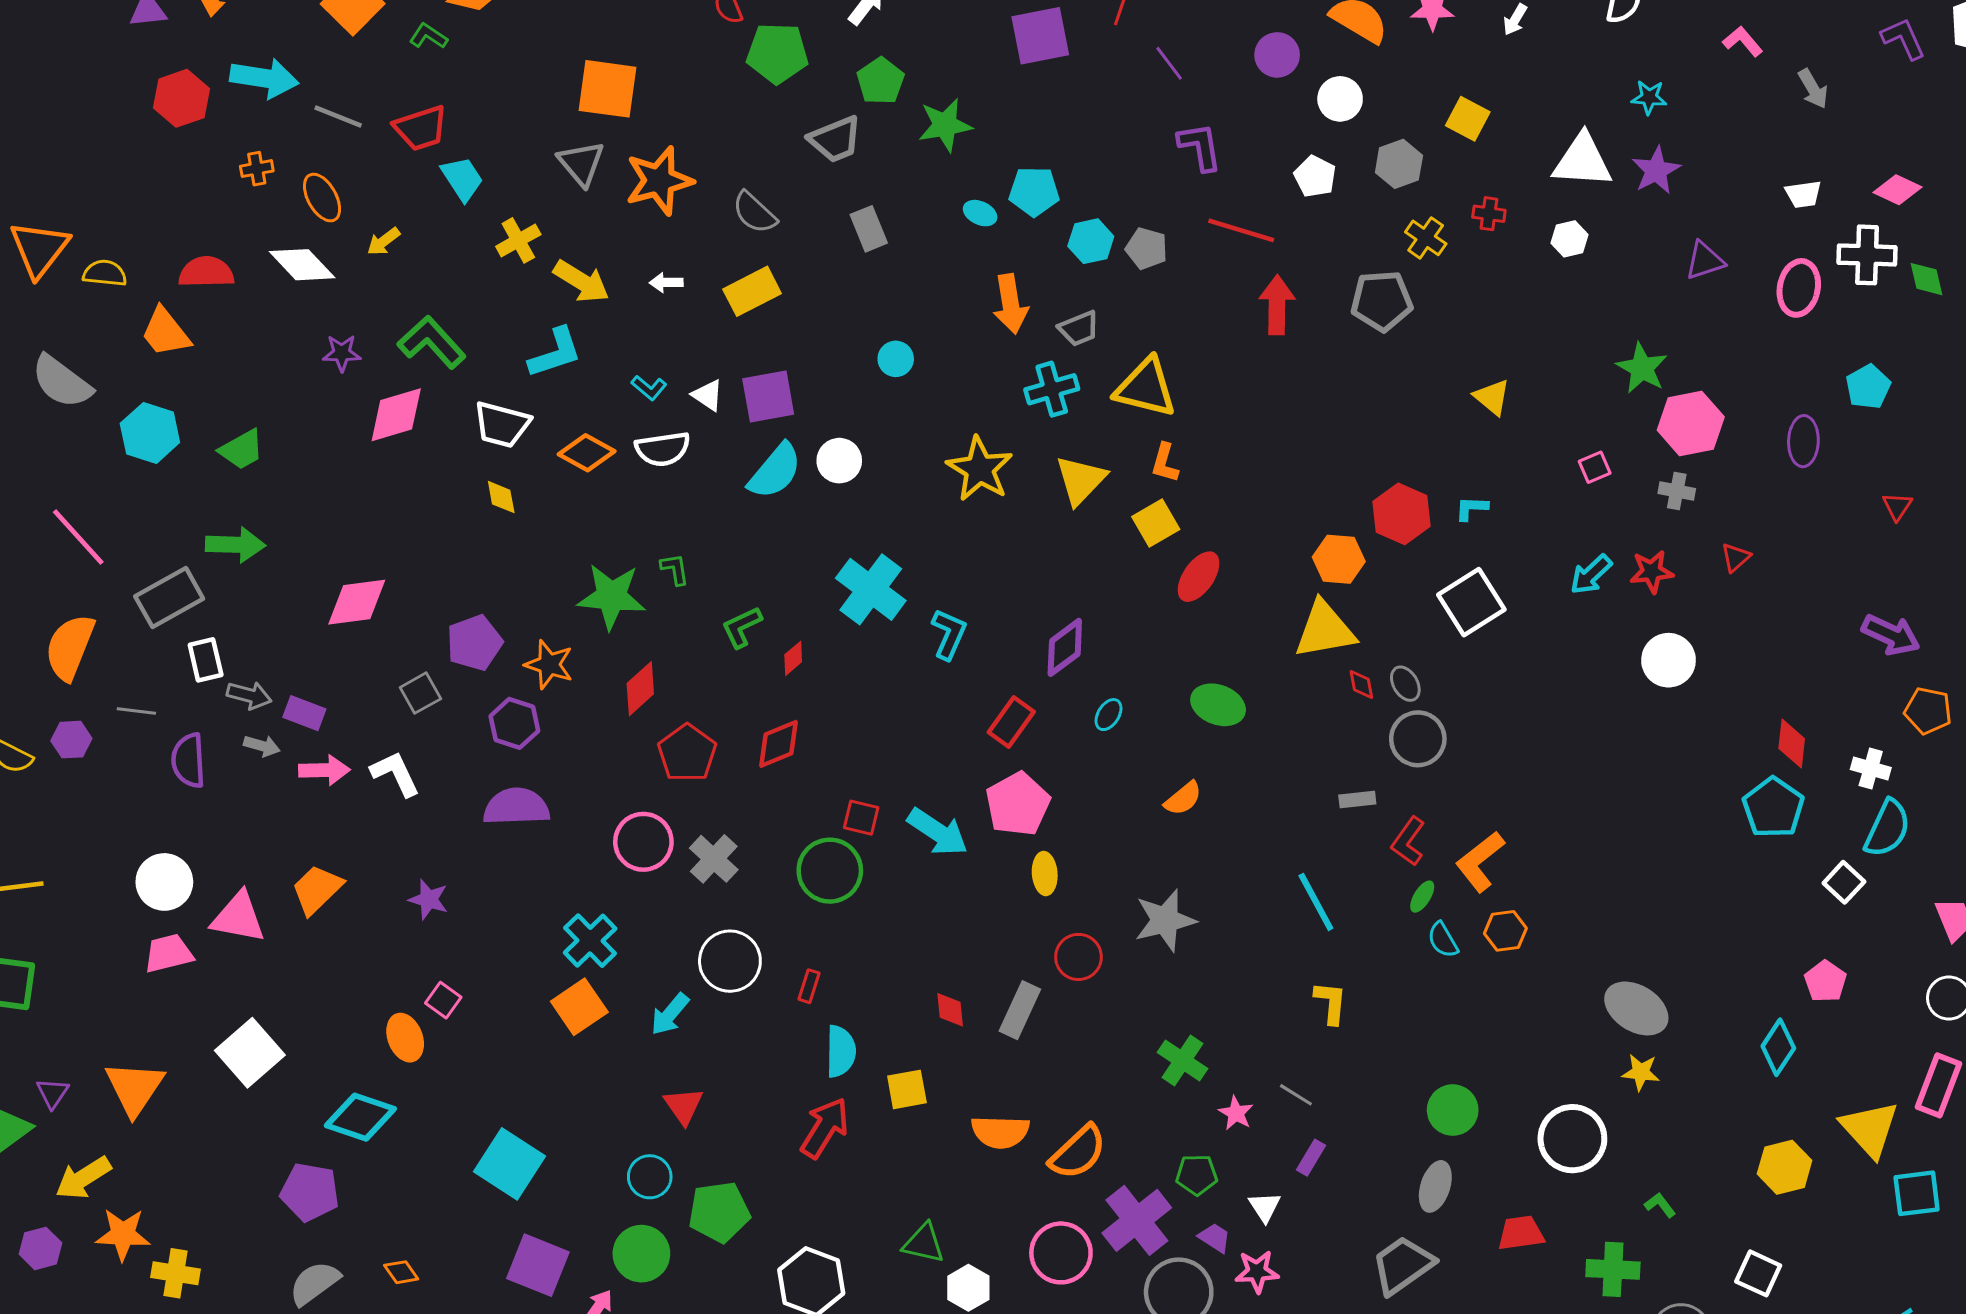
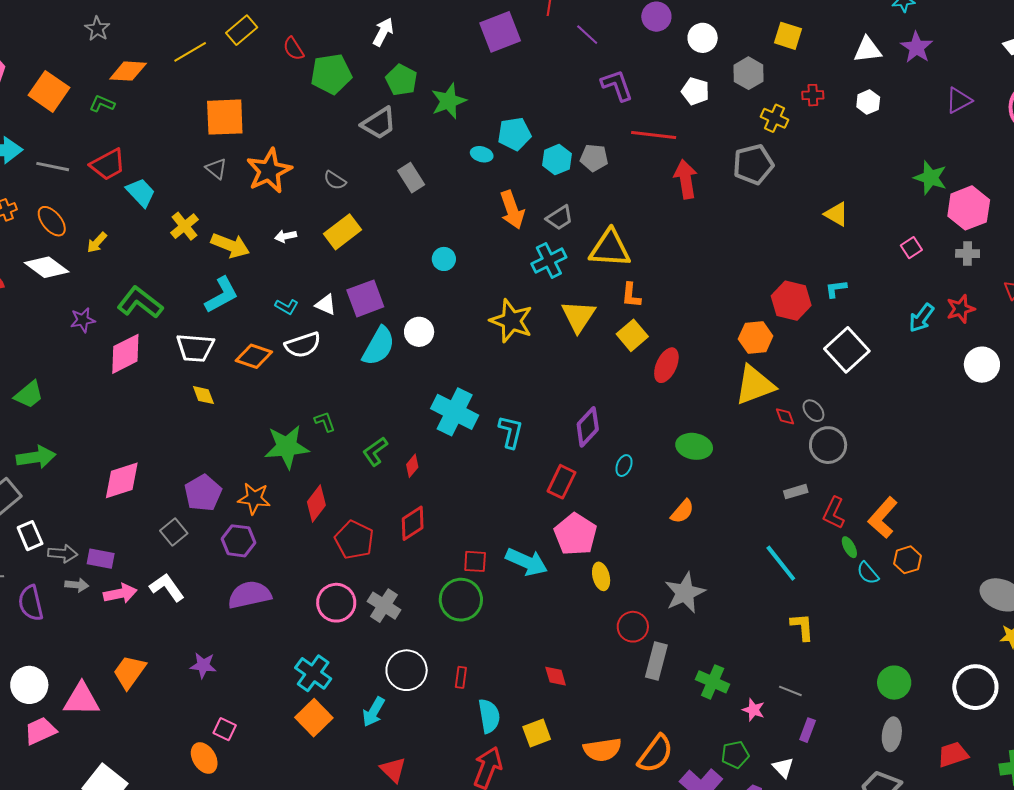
white triangle: (1582, 161) -> (867, 50), size x0.7
gray triangle: (581, 163) -> (216, 169), size x0.7
gray semicircle: (754, 213) -> (335, 180), size x0.7
green ellipse: (1422, 897) -> (849, 547), turned -50
gray rectangle: (1020, 1010) -> (656, 661), moved

